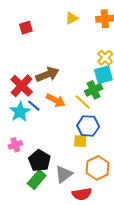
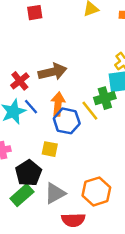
red cross: (22, 86) -> (20, 81), size x0.7
orange arrow: (56, 100) -> (58, 104), turned -120
blue hexagon: (88, 126) -> (67, 121), moved
yellow square: (80, 141) -> (50, 149), moved

